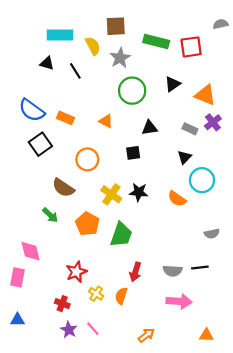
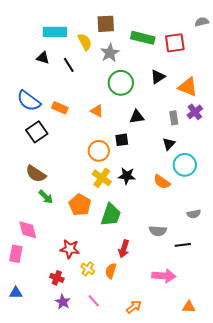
gray rectangle: (190, 129) -> (174, 118), turned 56
orange circle: (87, 159) -> (99, 151), moved
brown semicircle: (63, 188) -> (36, 174), moved
gray semicircle: (173, 271) -> (158, 231), moved
red star: (76, 272) -> (70, 249), turned 30
pink line: (93, 329) -> (94, 301), moved

